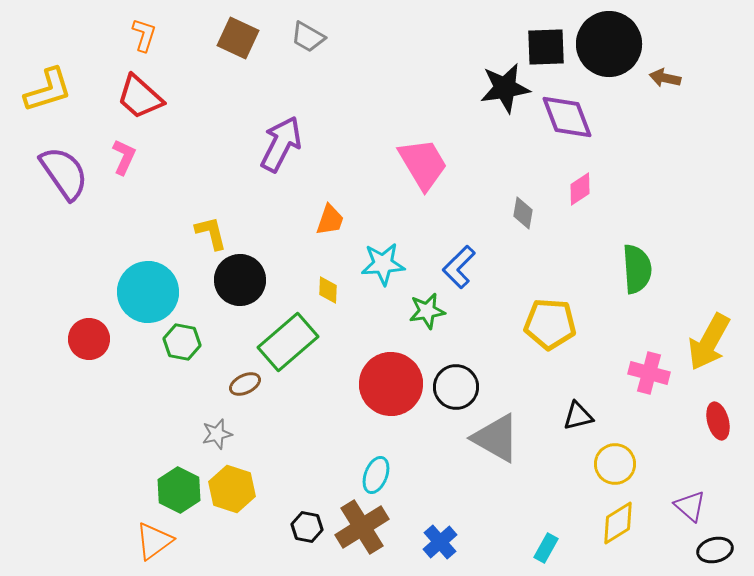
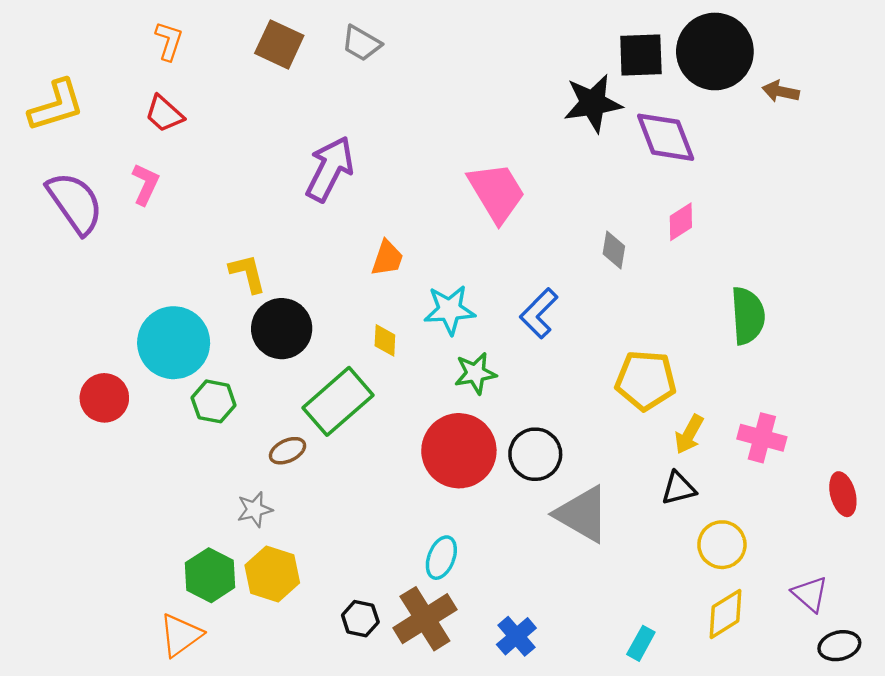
red trapezoid: (140, 97) -> (164, 114), size x0.7
green star: (427, 311) -> (475, 373), moved
yellow arrow: (709, 342) -> (689, 434), moved, size x0.6

